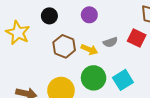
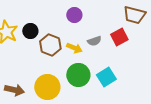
black circle: (49, 16) -> (30, 31), moved
red square: (137, 38) -> (119, 37), turned 36

